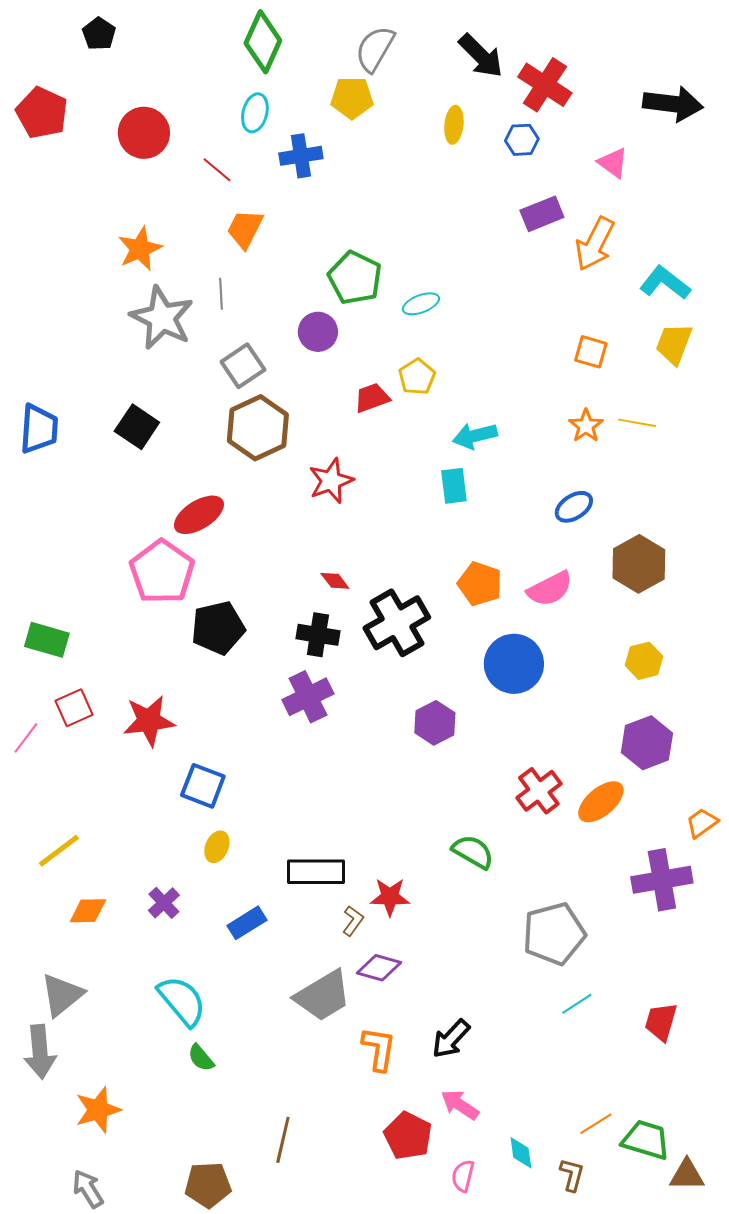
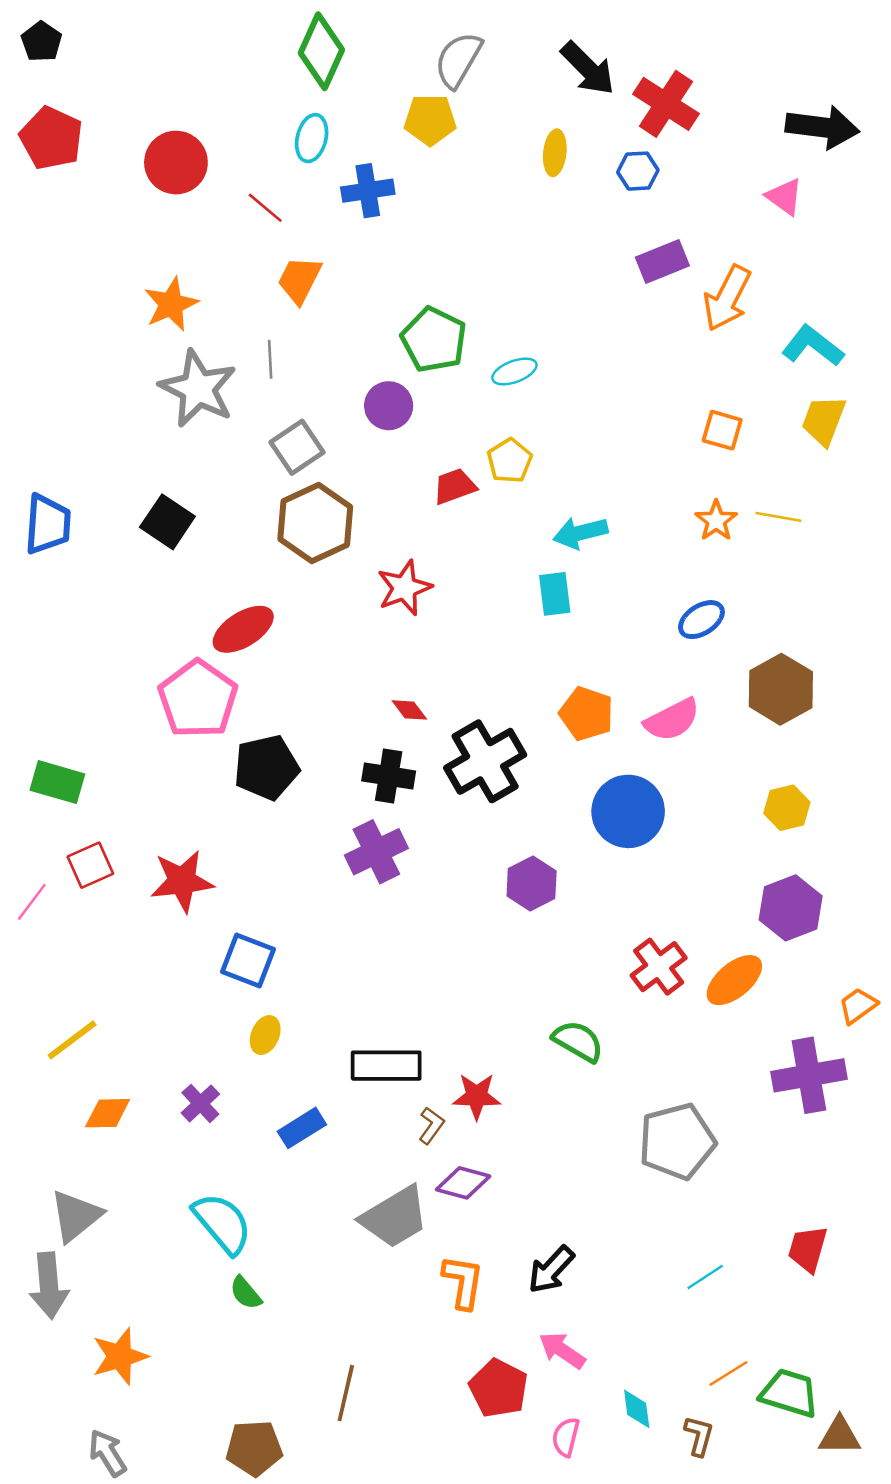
black pentagon: (99, 34) -> (42, 42), moved
pink triangle: (613, 163) -> (785, 197), moved
cyan line: (577, 1004) -> (705, 1277), moved

